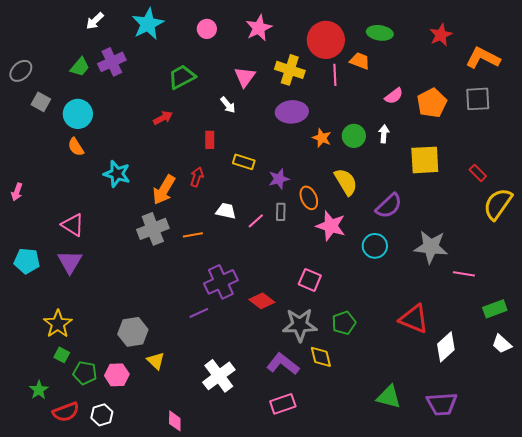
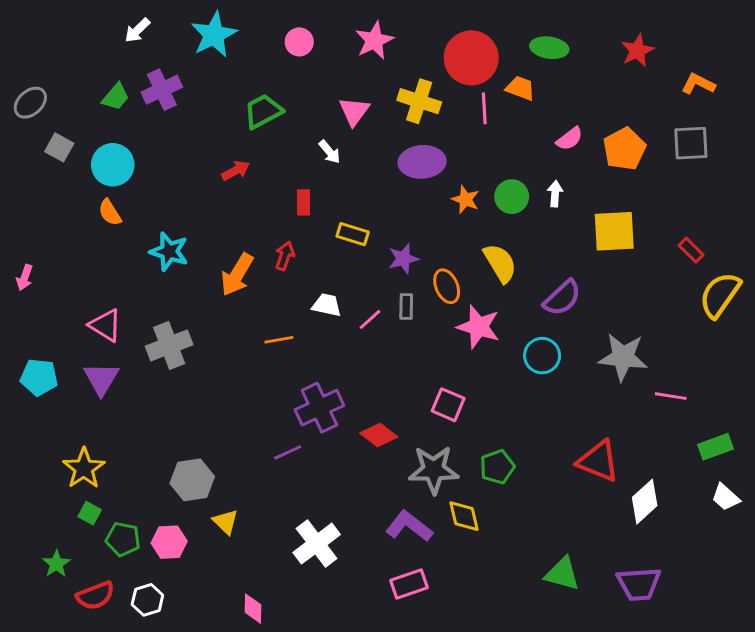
orange L-shape: (483, 58) -> (698, 84), size x0.7
gray cross: (153, 229) -> (169, 345), moved

